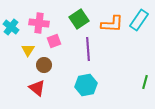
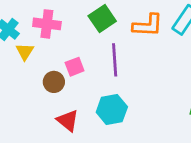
pink square: (54, 41) -> (75, 67), moved
yellow triangle: (28, 50) -> (25, 52), moved
red triangle: (37, 88) -> (68, 121), moved

